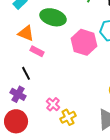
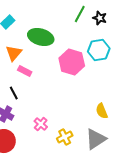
orange triangle: (26, 33) -> (14, 53), turned 48
yellow cross: (68, 117) -> (65, 137), moved

